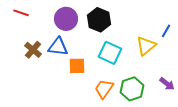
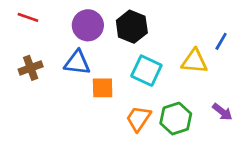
yellow triangle: (146, 46) -> (194, 61), turned 45
brown cross: (33, 50) -> (31, 68), moved, turned 30

